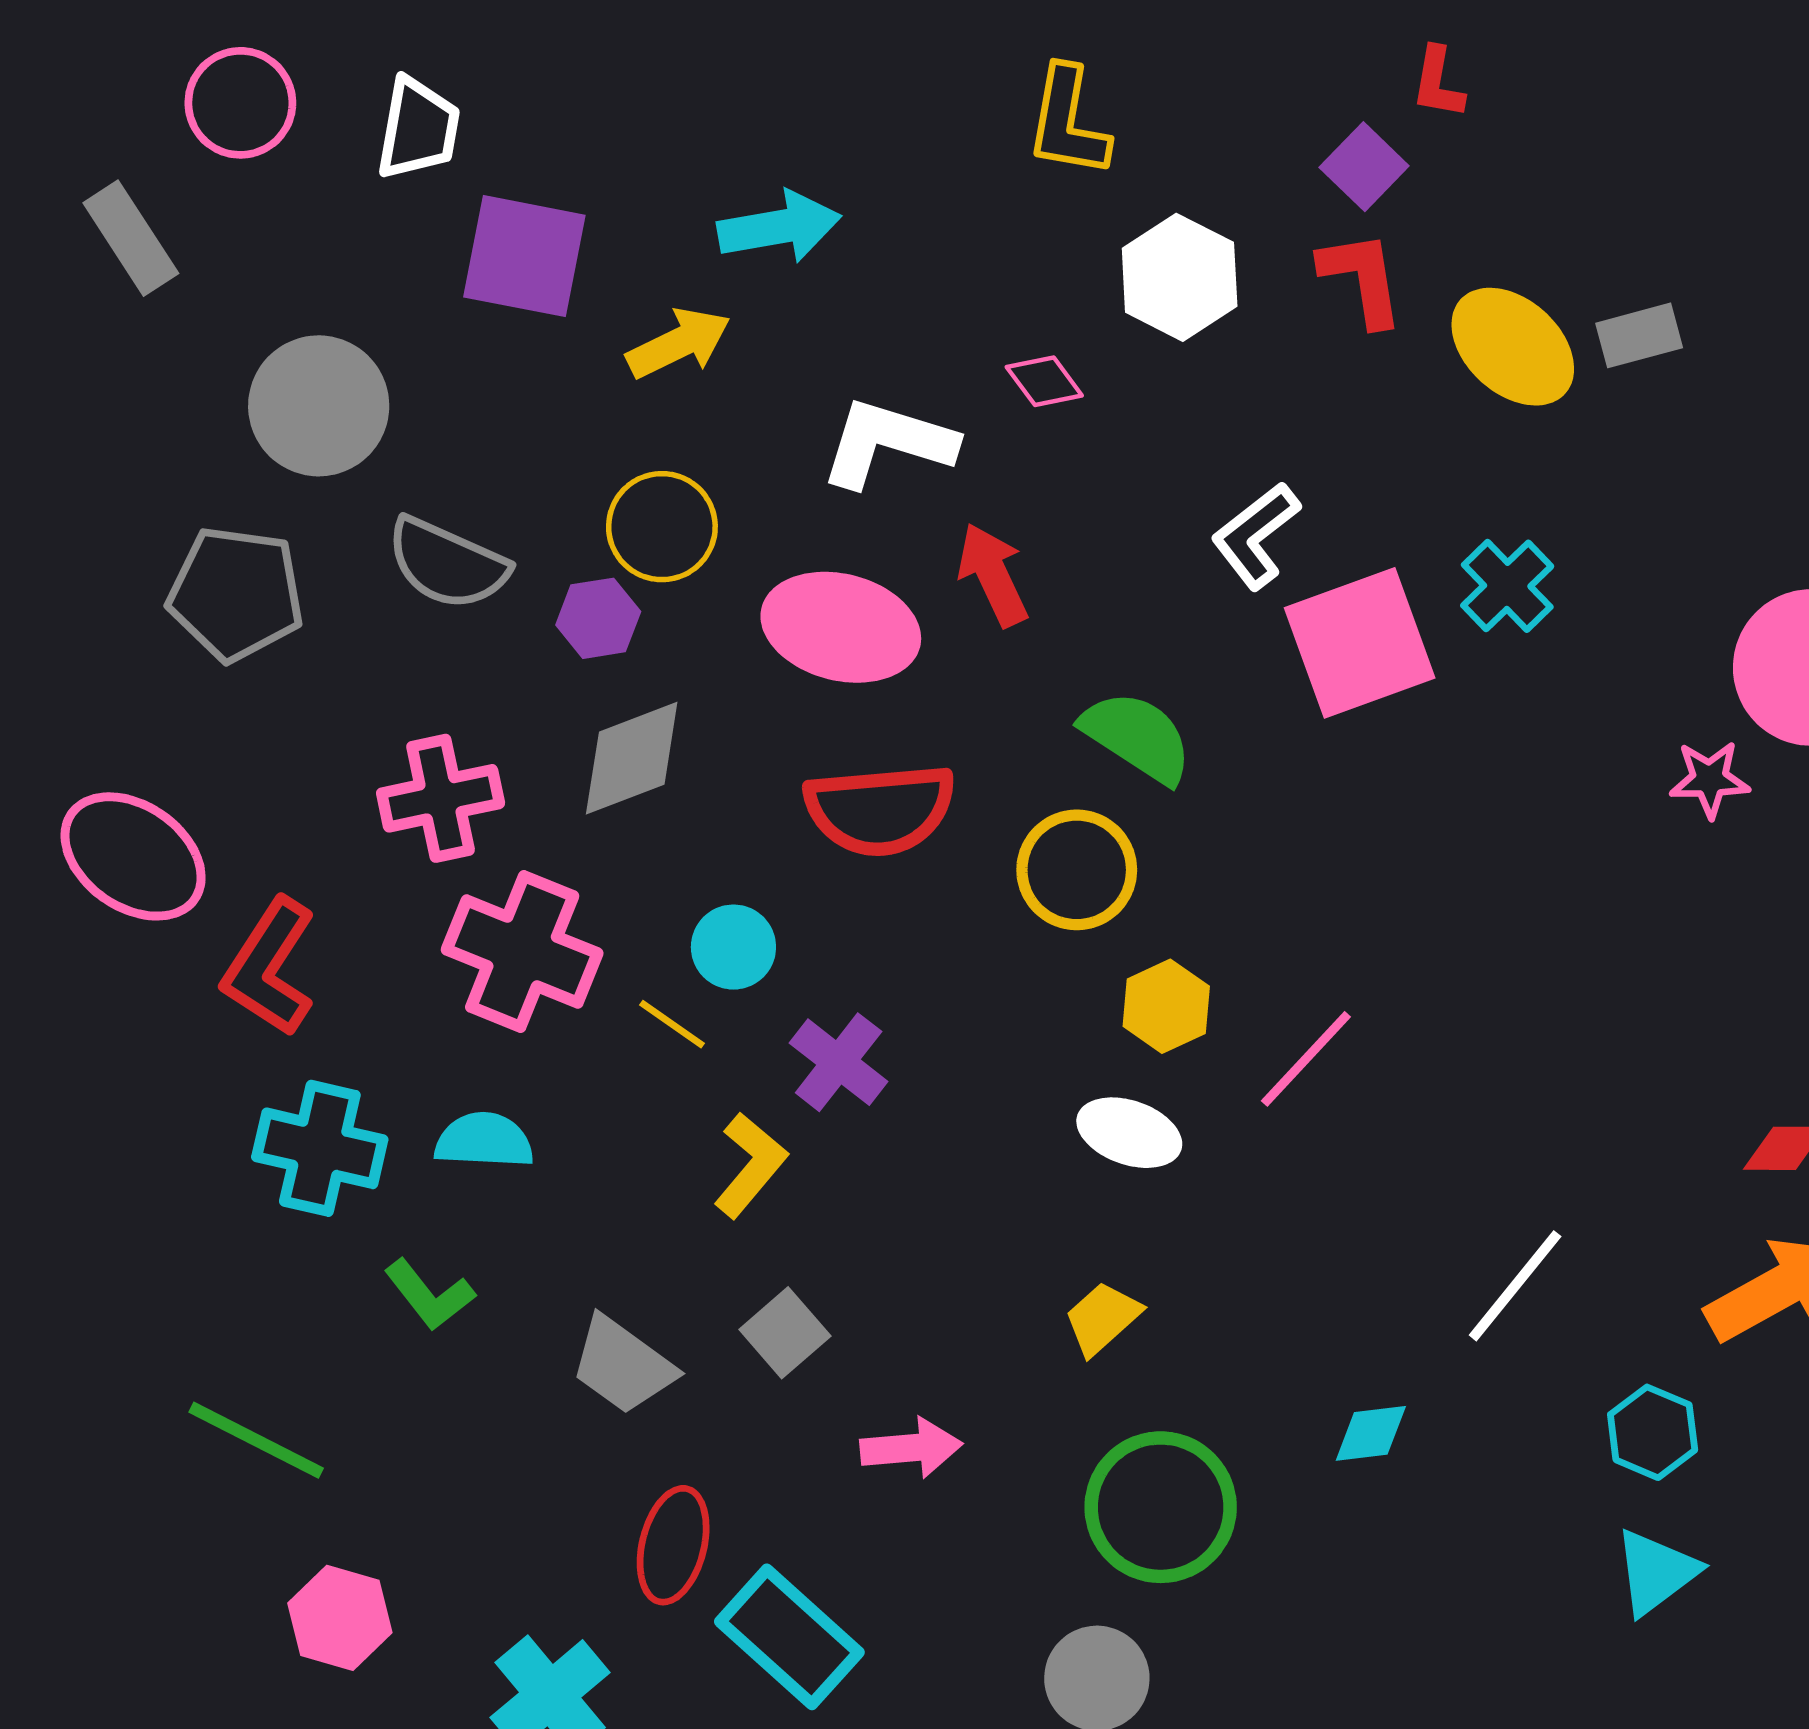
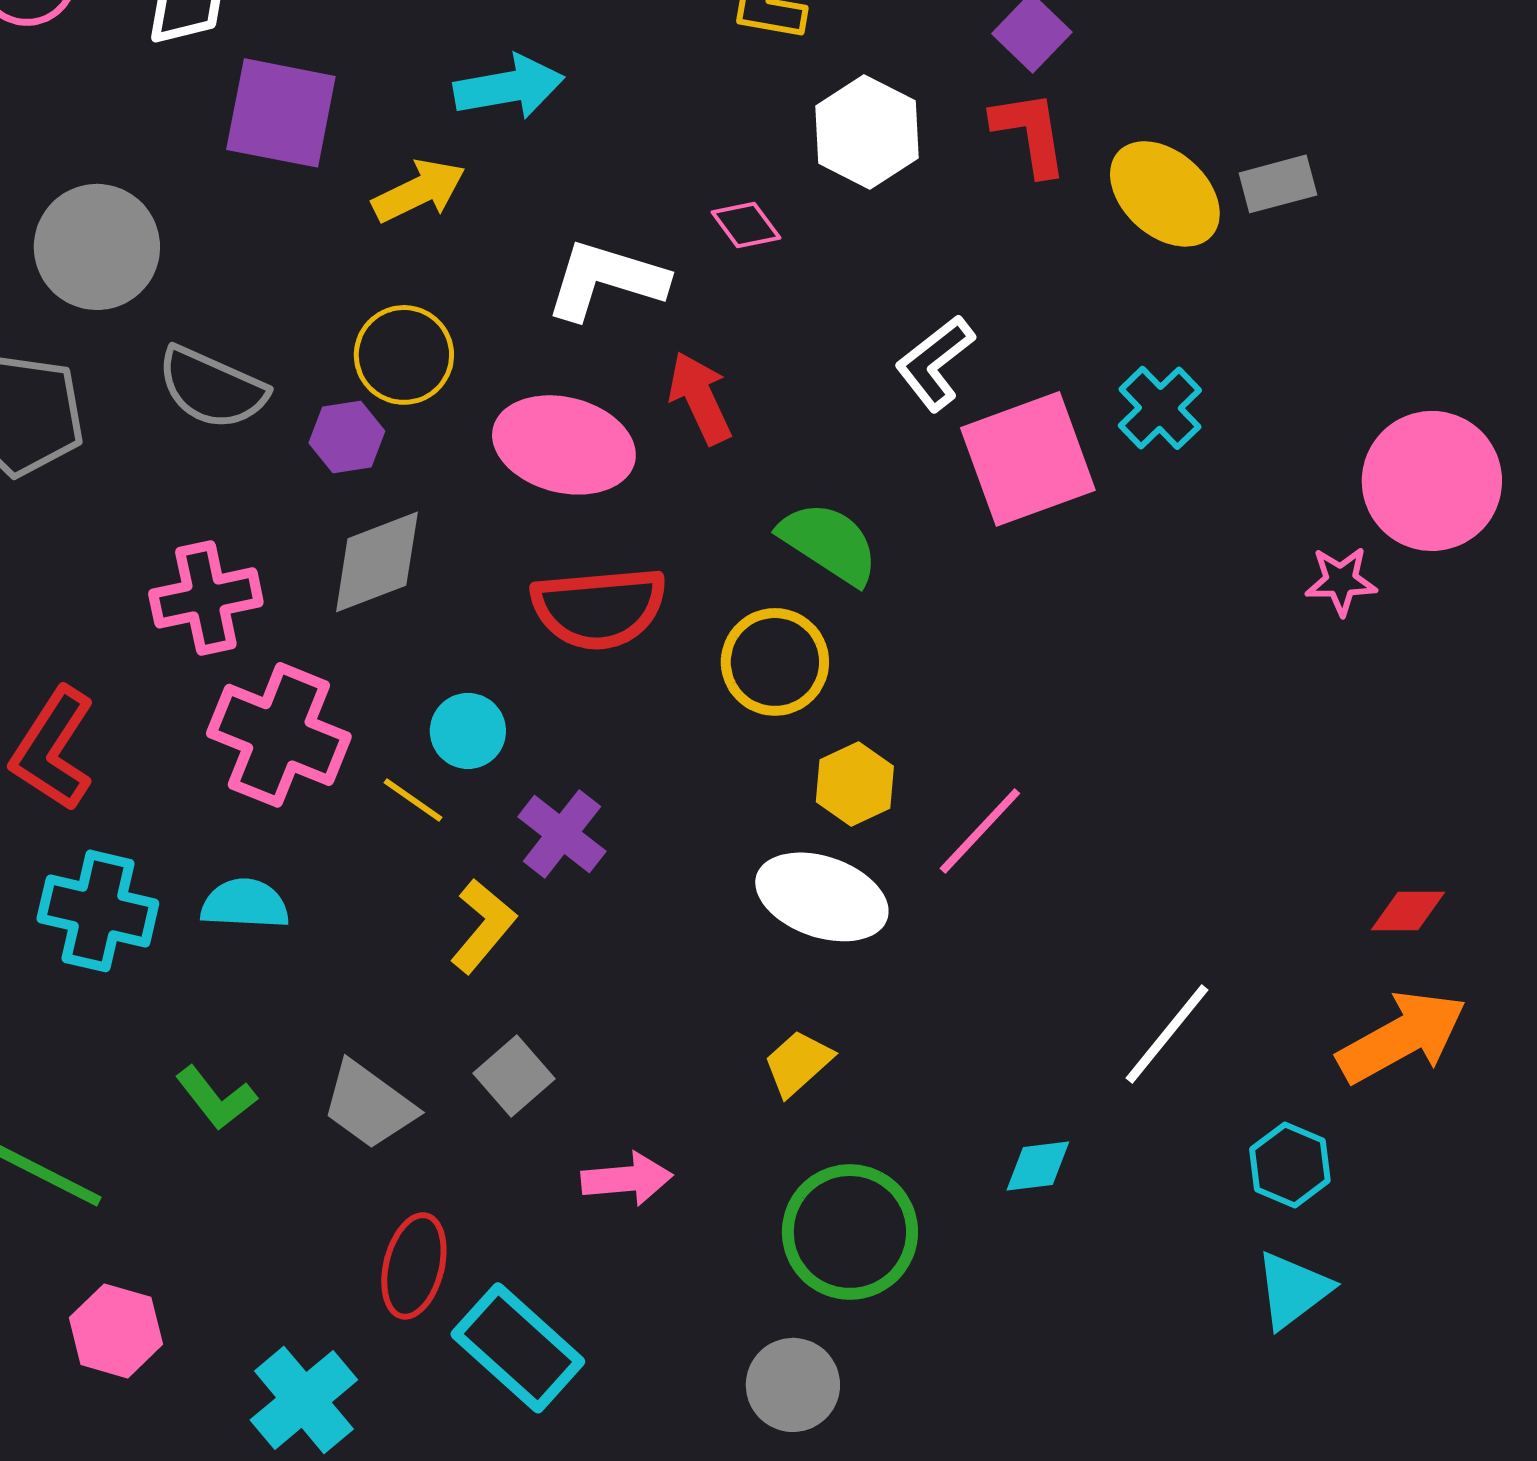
white ellipse: (1129, 1133) -> (822, 897), size x1.4
green L-shape: (429, 1295) -> (216, 1098), moved

